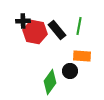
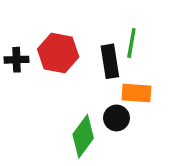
black cross: (23, 21) -> (17, 60), moved
black rectangle: (57, 30) -> (110, 61), moved, turned 30

